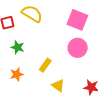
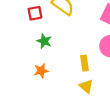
yellow rectangle: (45, 65) -> (84, 63), moved, turned -48

